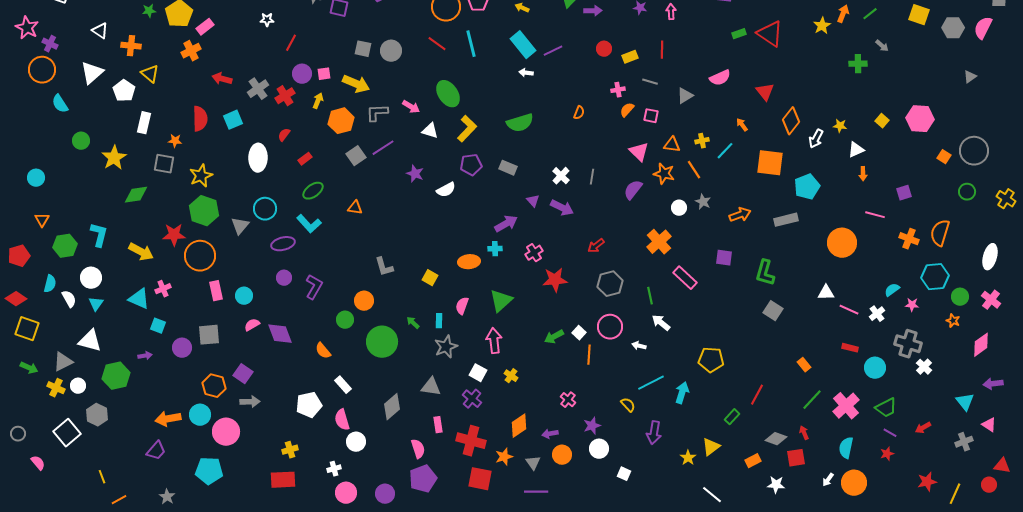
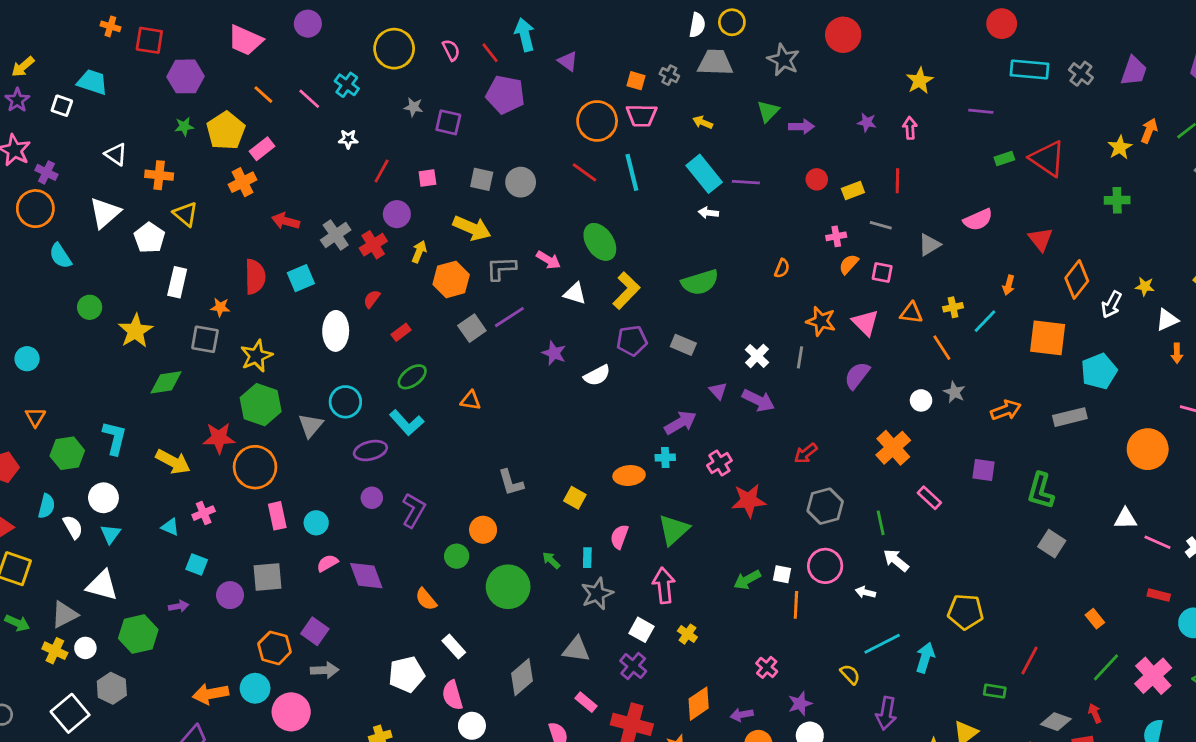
purple line: (553, 51) -> (746, 182), turned 30
green cross: (858, 64) -> (1117, 200), moved
pink square: (324, 74) -> (427, 178), moved
orange arrow: (742, 125) -> (1009, 285), turned -128
orange star: (664, 174) -> (821, 321), moved
pink rectangle: (685, 278) -> (929, 498), size x0.7
cyan triangle: (139, 299) -> (170, 527), size x0.6
white square: (579, 333) -> (782, 574), turned -32
green rectangle: (732, 417) -> (995, 691), turned 56
pink rectangle: (438, 425) -> (586, 702), turned -42

